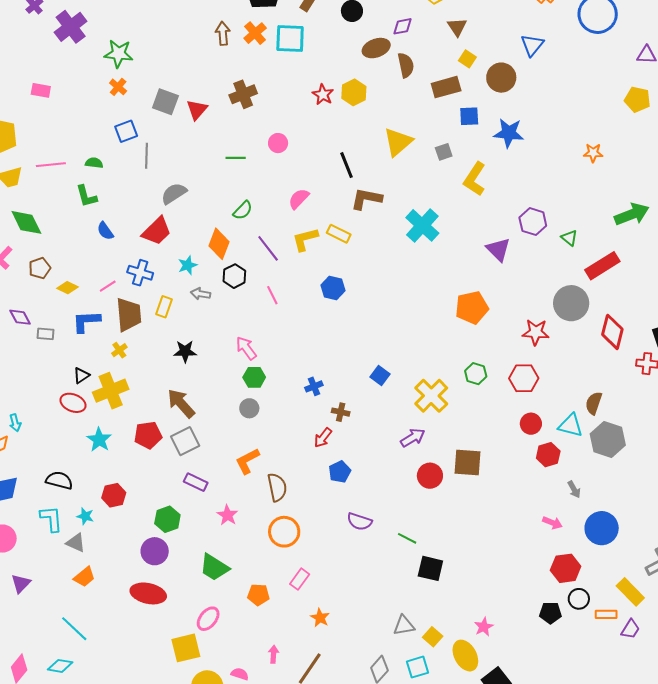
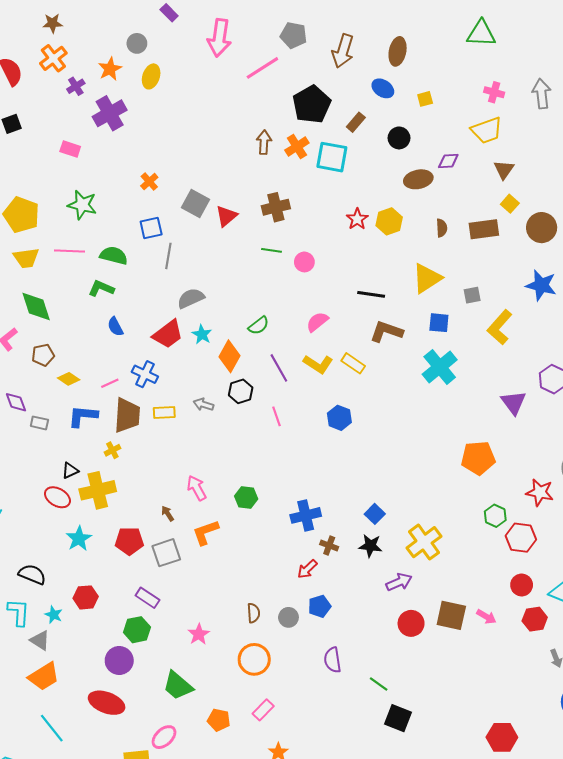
green star: (119, 54) -> (82, 205), moved
brown semicircle: (406, 65) -> (442, 228), moved, size x0.7
pink rectangle: (41, 90) -> (70, 149), moved
blue square: (469, 116) -> (439, 323), moved
green line: (236, 158) -> (271, 250), moved
green semicircle: (94, 163) -> (114, 256), size x1.5
black line: (347, 165) -> (371, 294), turned -68
green L-shape: (86, 196) -> (101, 288), turned 120
yellow L-shape: (305, 239) -> (318, 364), turned -140
cyan star: (188, 265) -> (202, 334), moved, turned -30
yellow rectangle: (164, 307) -> (164, 412), turned 60
pink arrow: (246, 348) -> (197, 488), moved
black star: (185, 351) -> (370, 546), moved
green hexagon: (476, 374) -> (495, 516), moved
blue cross: (314, 386) -> (306, 515), size x1.6
brown arrow: (181, 403) -> (168, 513), size x0.5
gray circle: (249, 408) -> (288, 617), moved
orange L-shape: (247, 461) -> (206, 532), moved
purple rectangle: (196, 482) -> (147, 598), moved
brown semicircle: (277, 487) -> (253, 613), size x0.7
purple semicircle: (359, 522) -> (332, 660), turned 55
pink arrow: (552, 523) -> (486, 617), moved
red hexagon: (566, 568) -> (502, 737), moved
orange trapezoid: (84, 577) -> (44, 676), size x1.4
cyan line: (74, 629) -> (52, 728), moved

